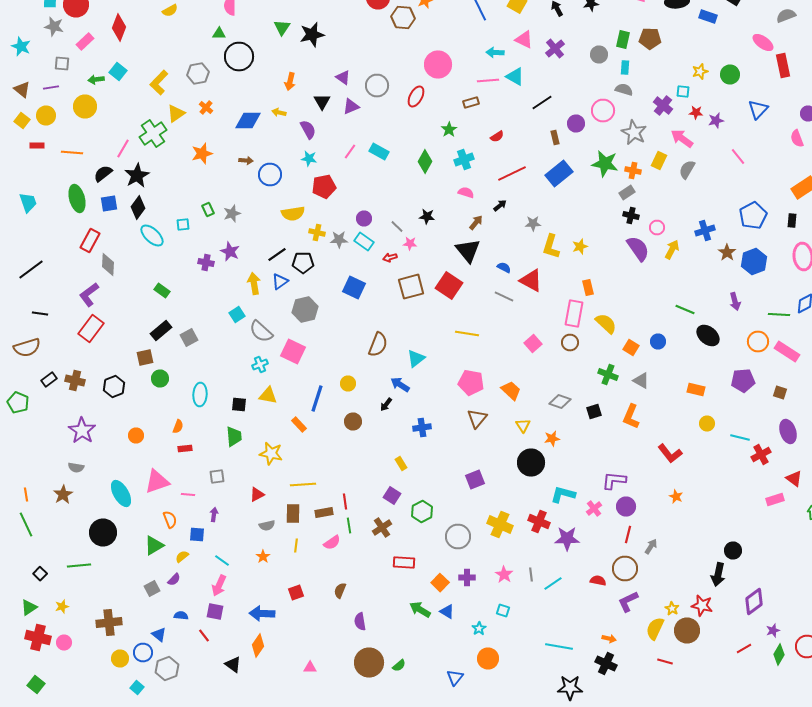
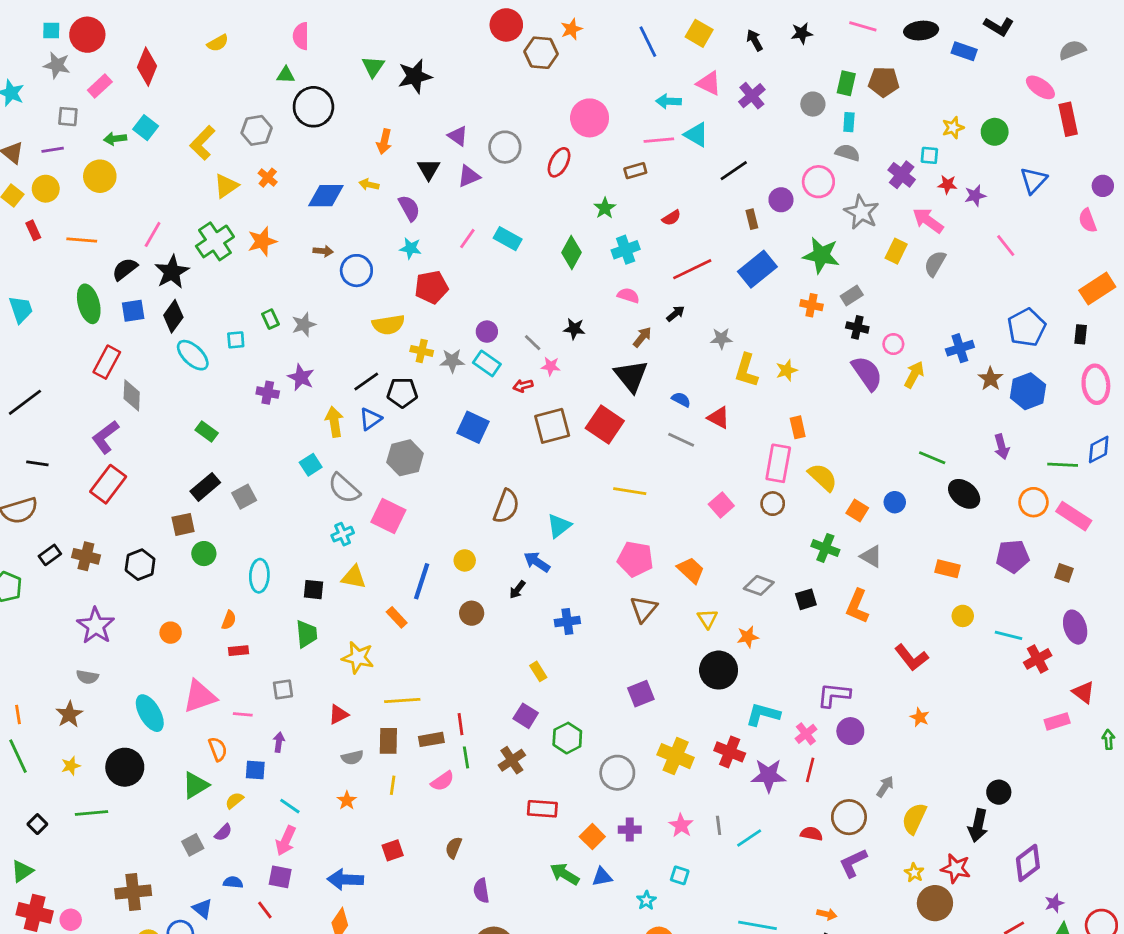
green cross: (153, 134) -> (215, 241), moved
red rectangle: (37, 146) -> (33, 230), turned 64
orange cross: (633, 170) -> (812, 305), moved
red triangle: (531, 280) -> (719, 418), size x0.7
red line: (628, 534) -> (810, 770), moved
yellow star: (62, 606) -> (71, 766), moved
blue triangle: (447, 612) -> (602, 877), turned -42
yellow semicircle: (655, 628) -> (914, 819), moved

